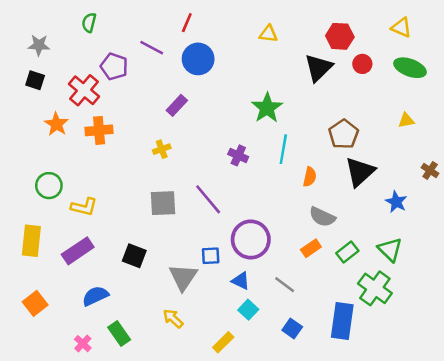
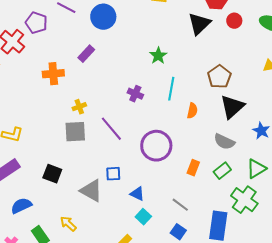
green star: (267, 108) -> (158, 56), size x0.7
orange cross: (99, 130) -> (53, 74), moved
yellow cross: (162, 149) -> (79, 107), moved
gray semicircle: (322, 217) -> (224, 142), moved
purple circle: (251, 239) -> (156, 146), moved
orange rectangle: (311, 248) -> (193, 168), turned -35
green triangle: (390, 250) -> (256, 169), turned 45
gray triangle: (183, 277) -> (91, 191), turned -35
gray line: (285, 285) -> (180, 205), moved
yellow arrow: (173, 318) -> (68, 224), moved

